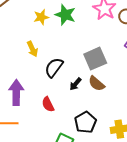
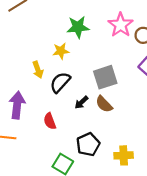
green star: (65, 15) -> (78, 27), turned -30
yellow star: (41, 17) -> (61, 51), moved
yellow arrow: (32, 49) -> (38, 70), moved

